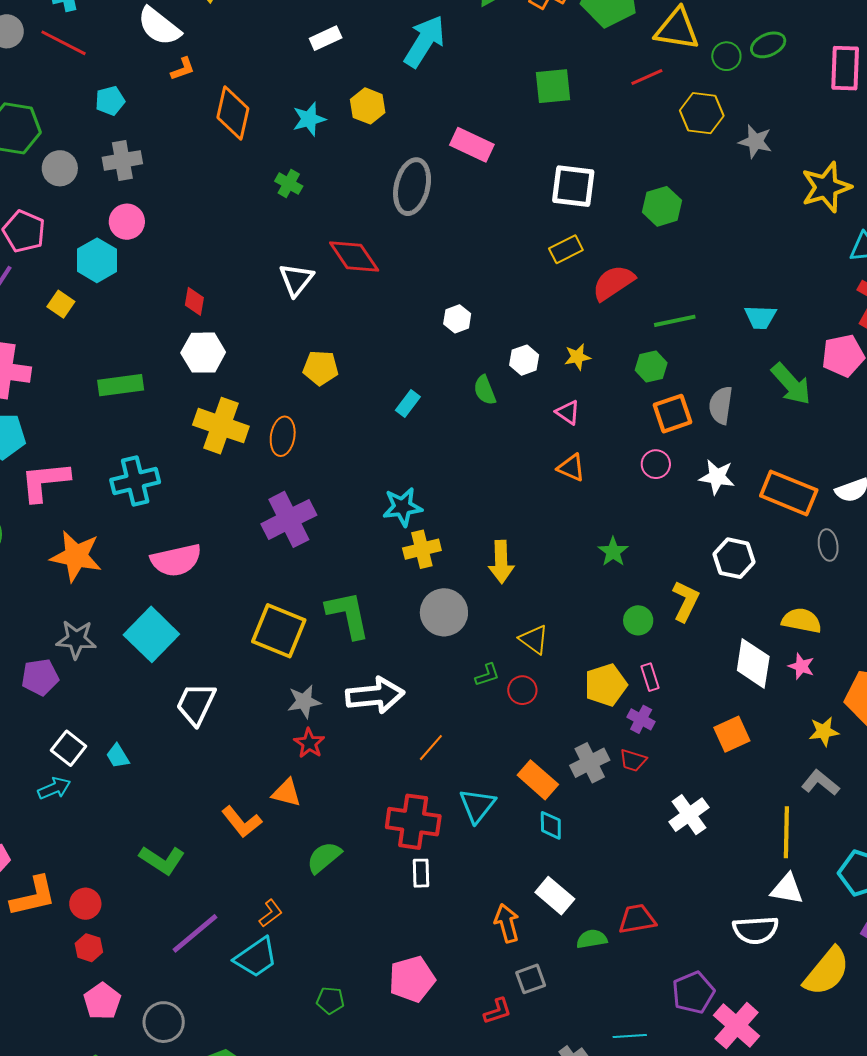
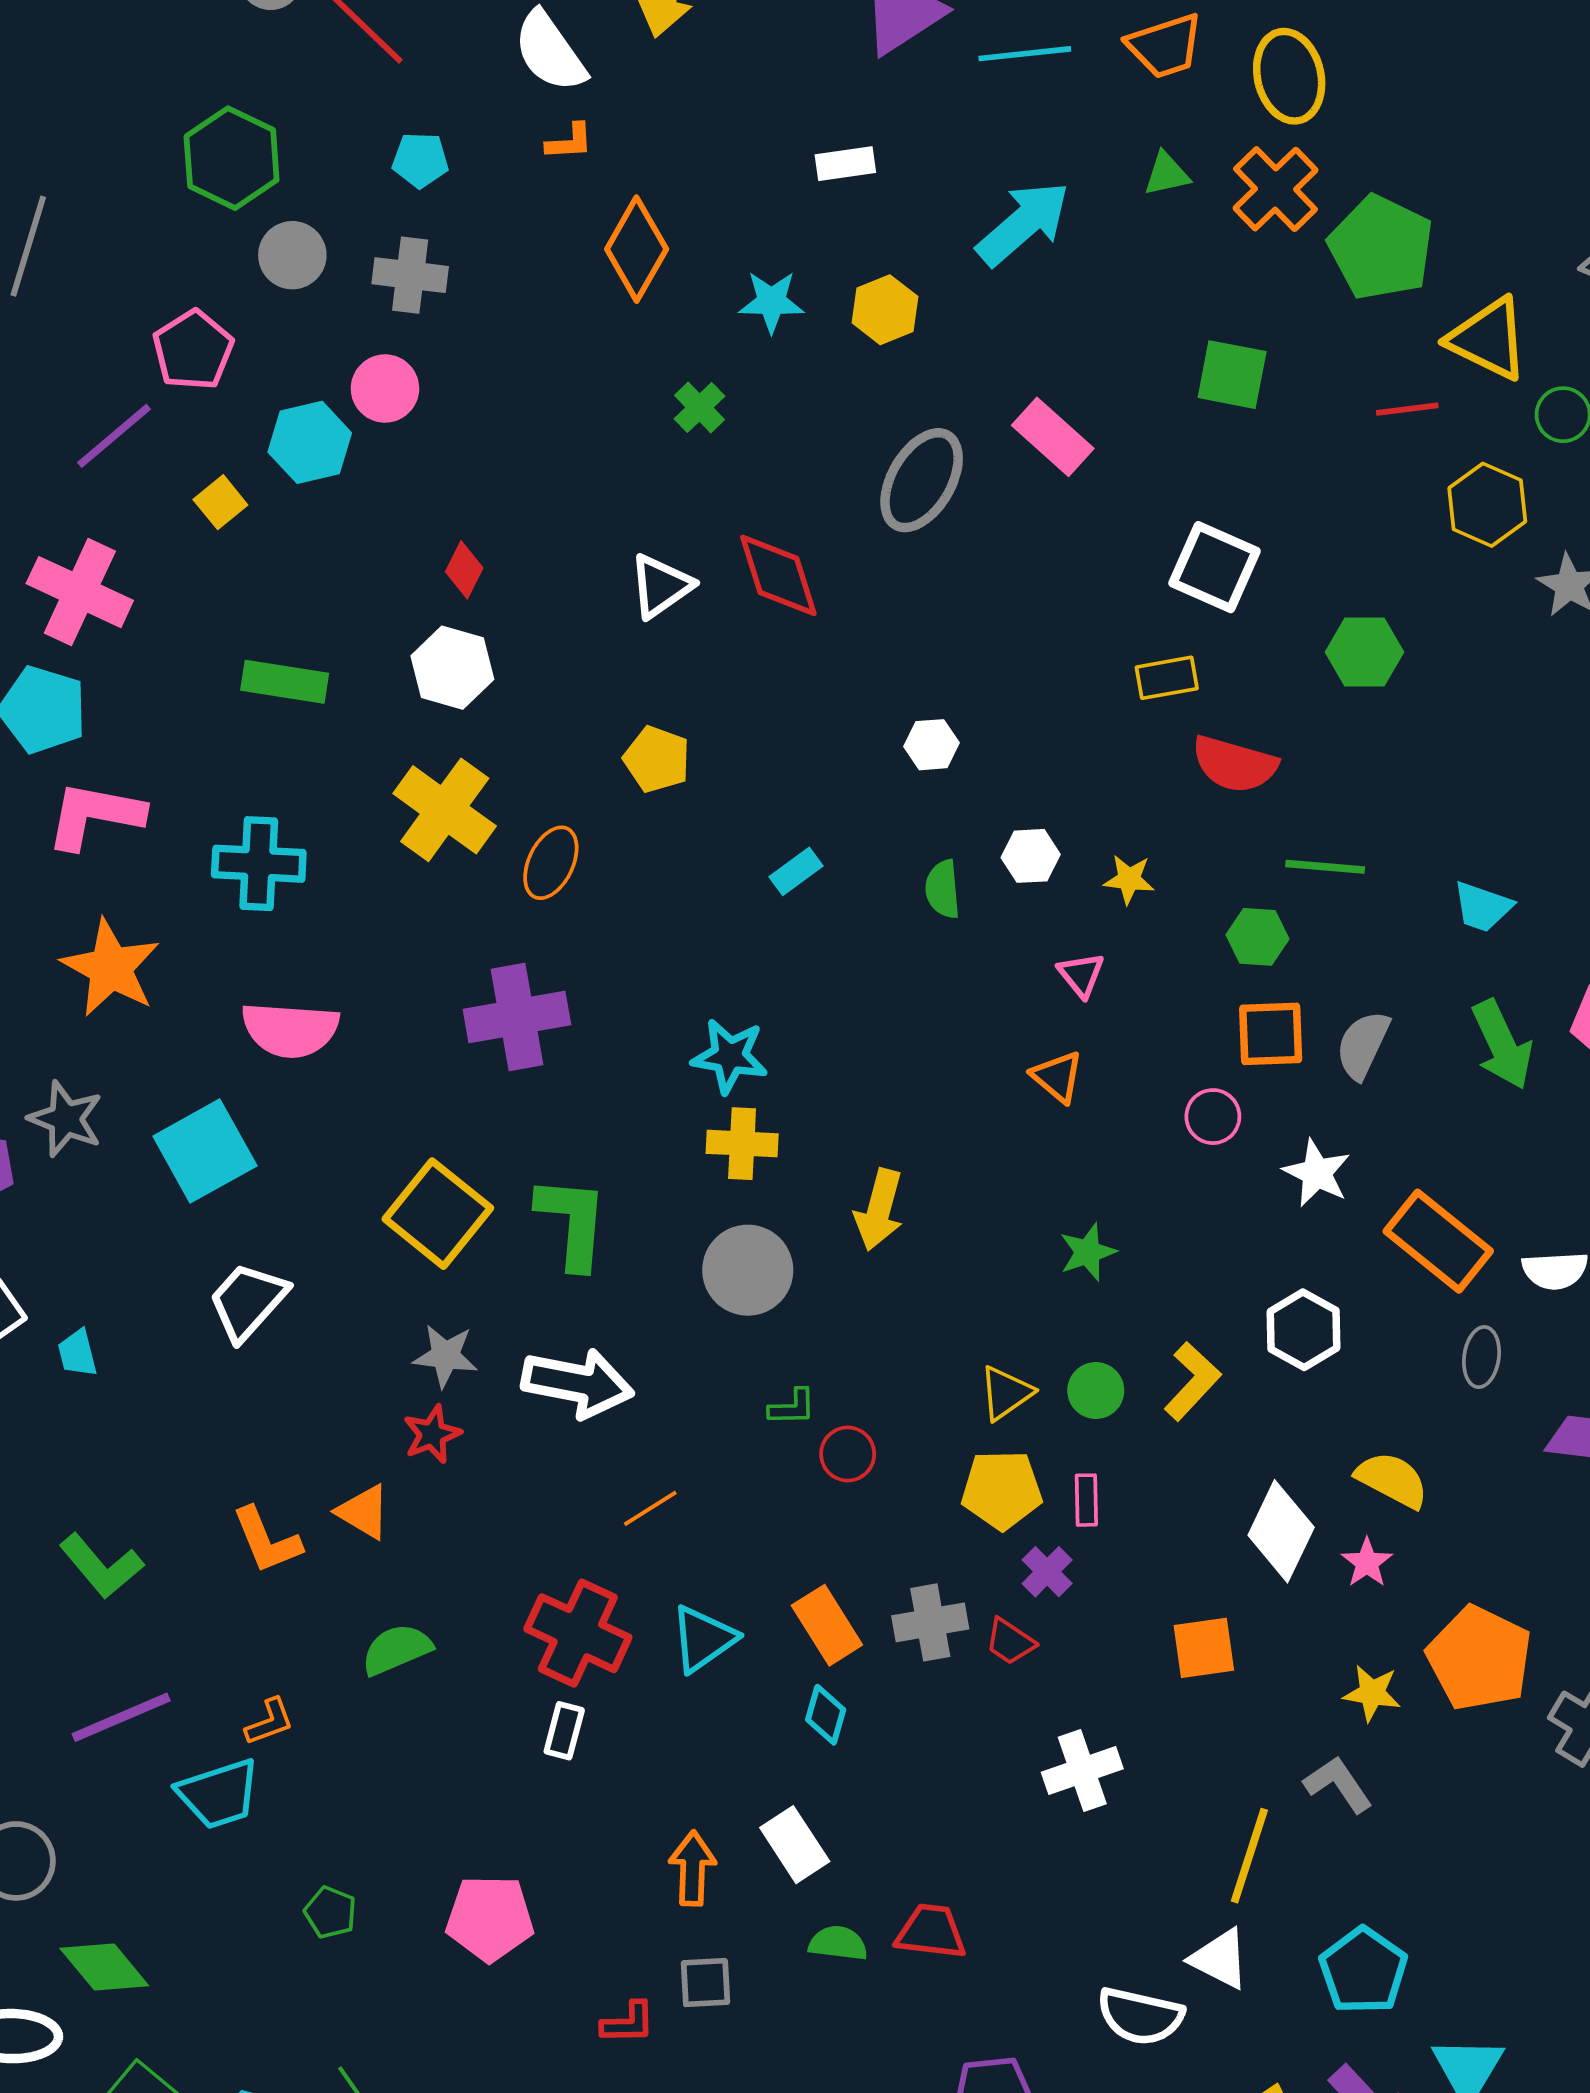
red semicircle: (613, 283) -> (1235, 764), turned -147
yellow triangle: (534, 639) -> (1006, 1393), moved, turned 32

